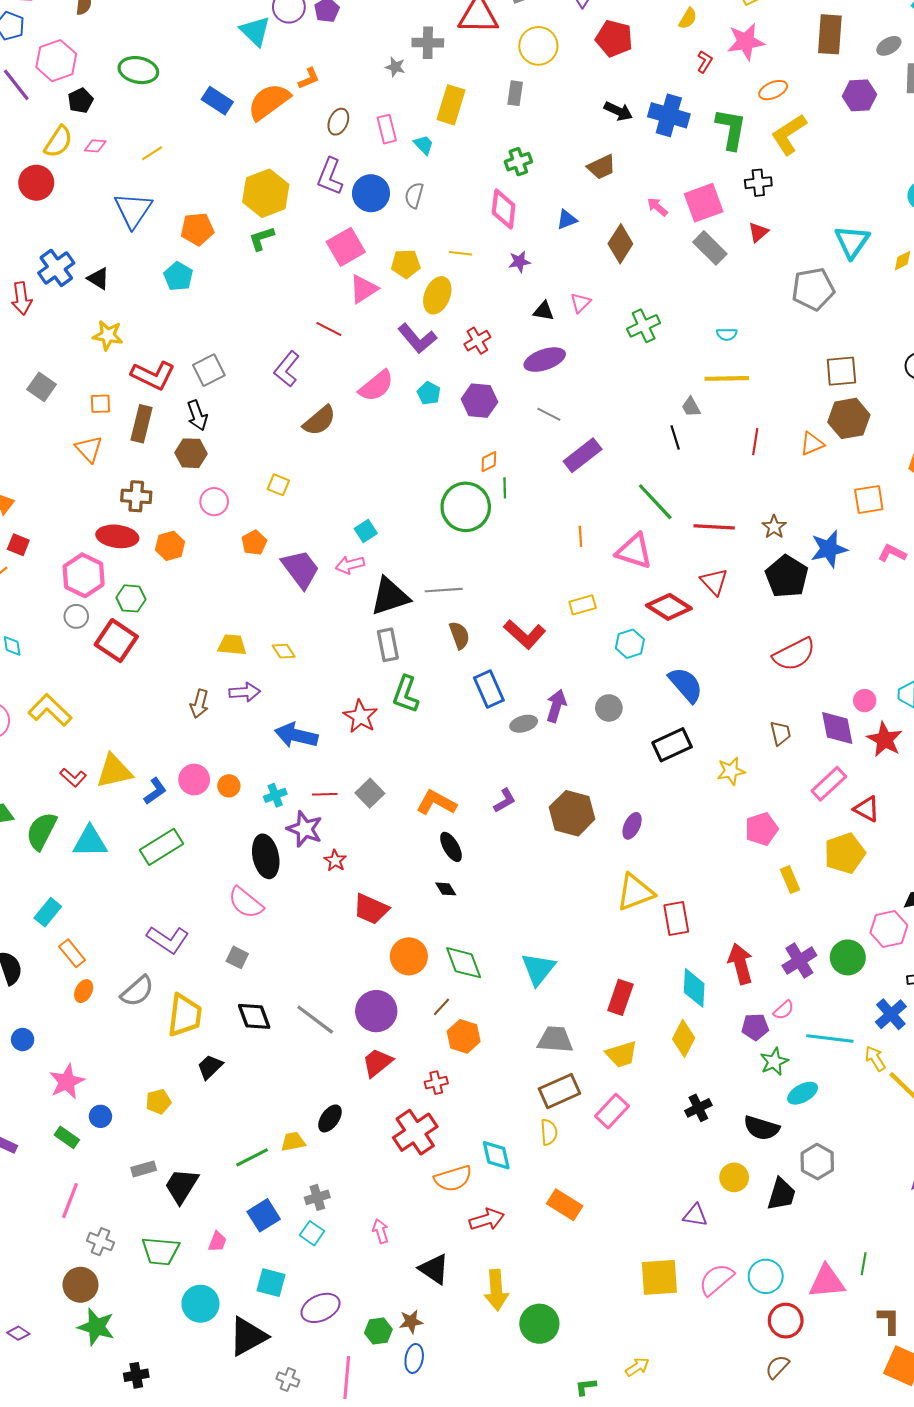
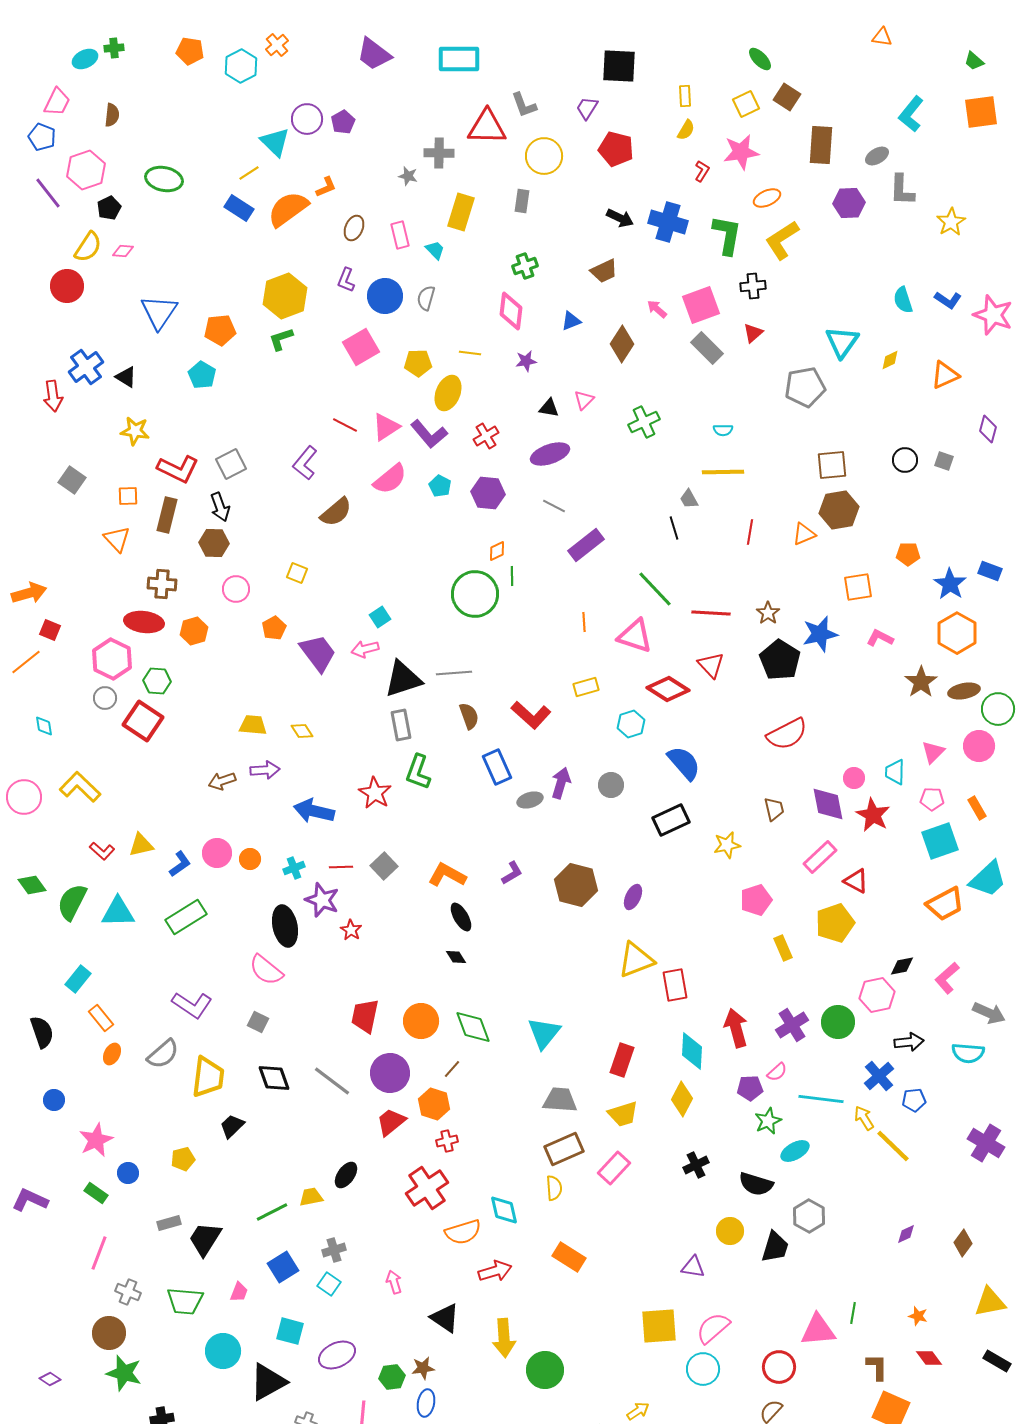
yellow line: (152, 153) -> (249, 173), moved
purple L-shape: (330, 176) -> (346, 280), size x0.7
pink triangle: (364, 289) -> (386, 427), moved
brown arrow: (199, 704) -> (222, 781), turned 56
yellow triangle: (114, 771) -> (141, 845), size x0.7
red trapezoid: (371, 909) -> (365, 1016), moved, turned 78
orange hexagon: (464, 1036) -> (434, 1104), moved
cyan circle: (766, 1276) -> (703, 1369), moved

